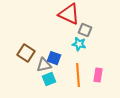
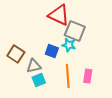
gray square: (85, 30) -> (75, 31), size x1.5
blue square: (54, 58) -> (52, 51), moved

